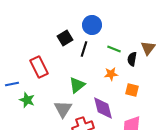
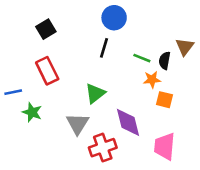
black square: (65, 38) -> (46, 29), moved
green line: (114, 49) -> (142, 58), moved
orange star: (111, 74) -> (152, 79), moved

